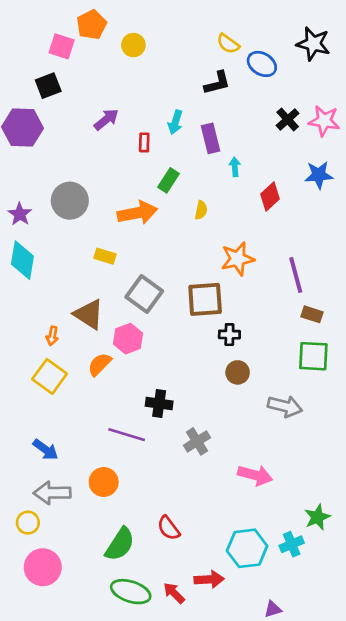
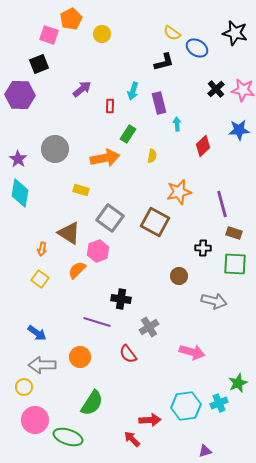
brown square: (205, 299) -> (155, 222), turned 32
black cross: (229, 335) -> (203, 248), moved
yellow square: (50, 376) -> (40, 279), size x0.7
red semicircle: (169, 528) -> (128, 354), moved
red arrow: (209, 579) -> (150, 420), moved
green ellipse: (131, 592) -> (68, 437), moved

